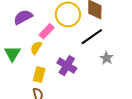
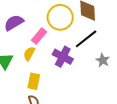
purple cross: (67, 66) -> (63, 57), moved

